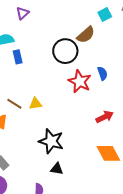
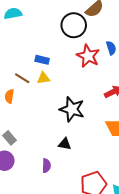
blue rectangle: (18, 57) -> (42, 60), moved, turned -64
black star: (51, 141) -> (72, 109), moved

